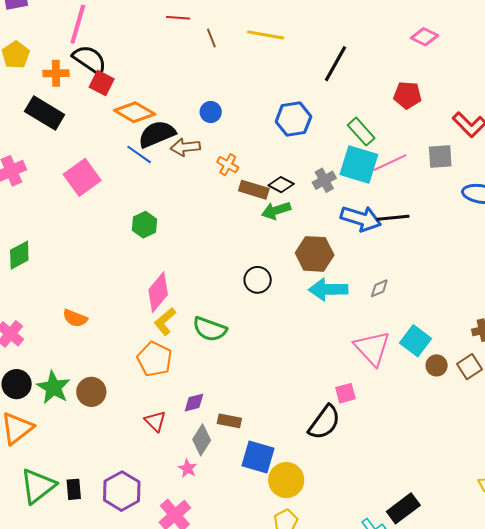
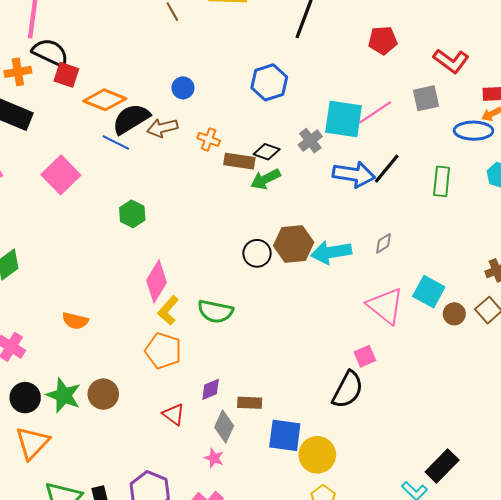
green rectangle: (361, 132) -> (442, 181), moved, turned 56
black line: (393, 218) -> (387, 169), turned -36
brown hexagon: (315, 254) -> (294, 244), moved

